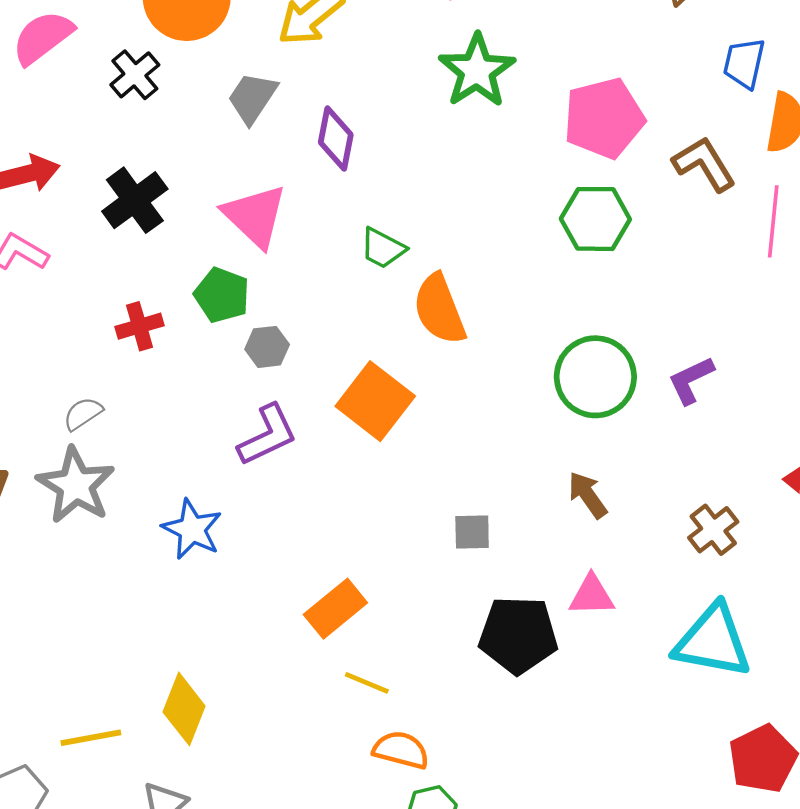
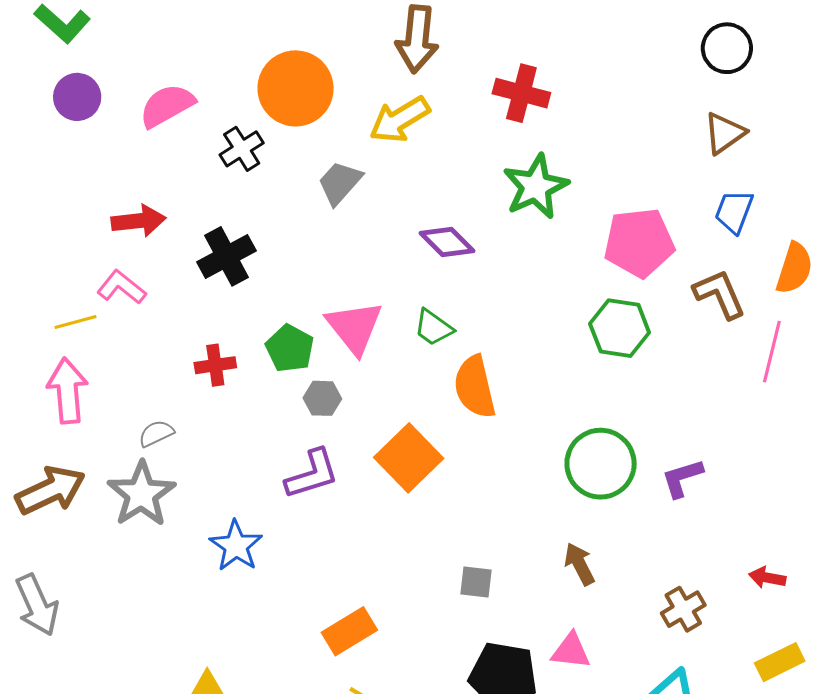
blue trapezoid: (744, 63) -> (734, 211), moved
purple diamond: (336, 138) -> (447, 242), moved, turned -64
pink triangle: (255, 216) -> (354, 327), moved

